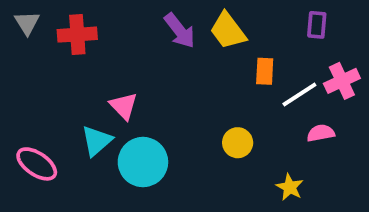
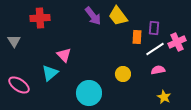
gray triangle: (27, 23) -> (14, 41), moved
purple rectangle: (317, 25) -> (154, 28), moved
pink semicircle: (321, 133) -> (158, 70), moved
cyan circle: (143, 162) -> (89, 93), moved
yellow star: (290, 187) -> (164, 97), moved

